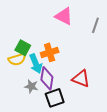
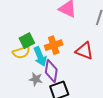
green square: (23, 48) -> (27, 41), turned 35
red triangle: (81, 79) -> (84, 51), moved

